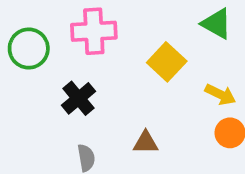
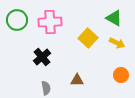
green circle: (29, 49) -> (17, 20), moved
yellow arrow: (220, 95) -> (117, 43), moved

